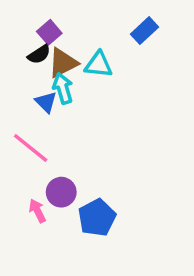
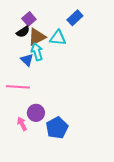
blue rectangle: (145, 31) -> (75, 18), moved
pink line: (31, 148) -> (18, 87), turned -35

